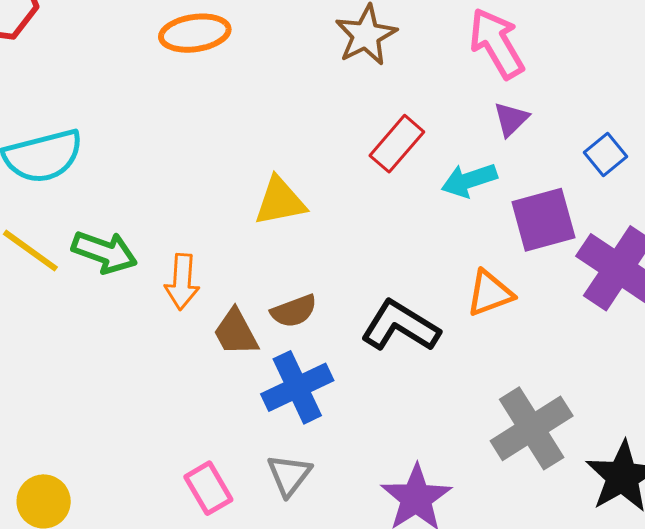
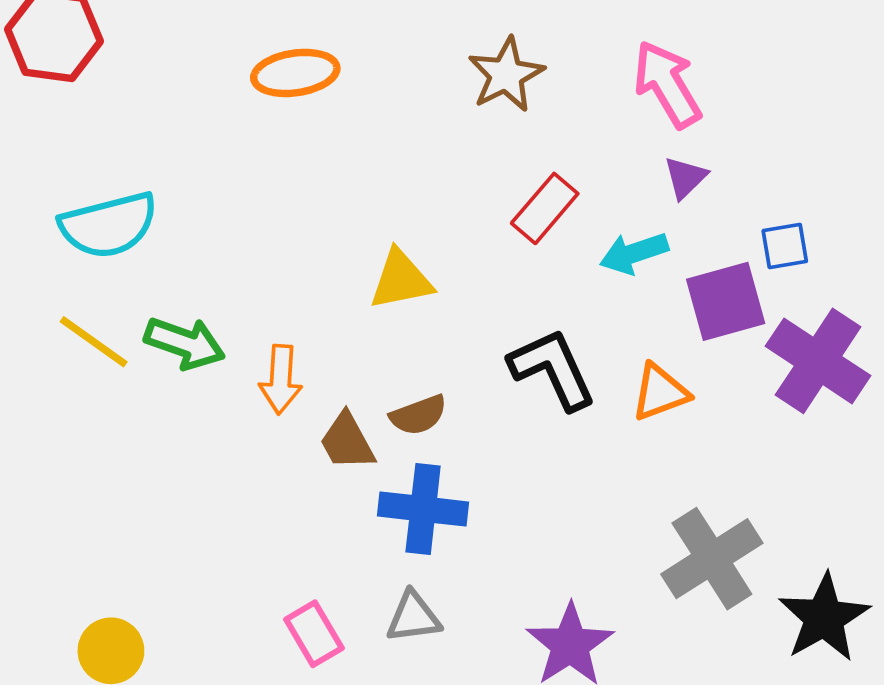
blue square: (606, 155) -> (785, 246), moved, turned 30
black L-shape: (400, 326) -> (552, 369), moved, turned 34
blue cross: (297, 387) -> (423, 509), turned 32
gray triangle: (289, 475) -> (413, 617), turned 45

